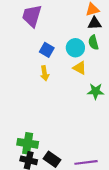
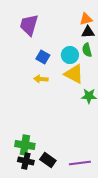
yellow triangle: (80, 68) -> (74, 74), size x1.5
yellow arrow: (45, 73) -> (41, 79), turned 104

